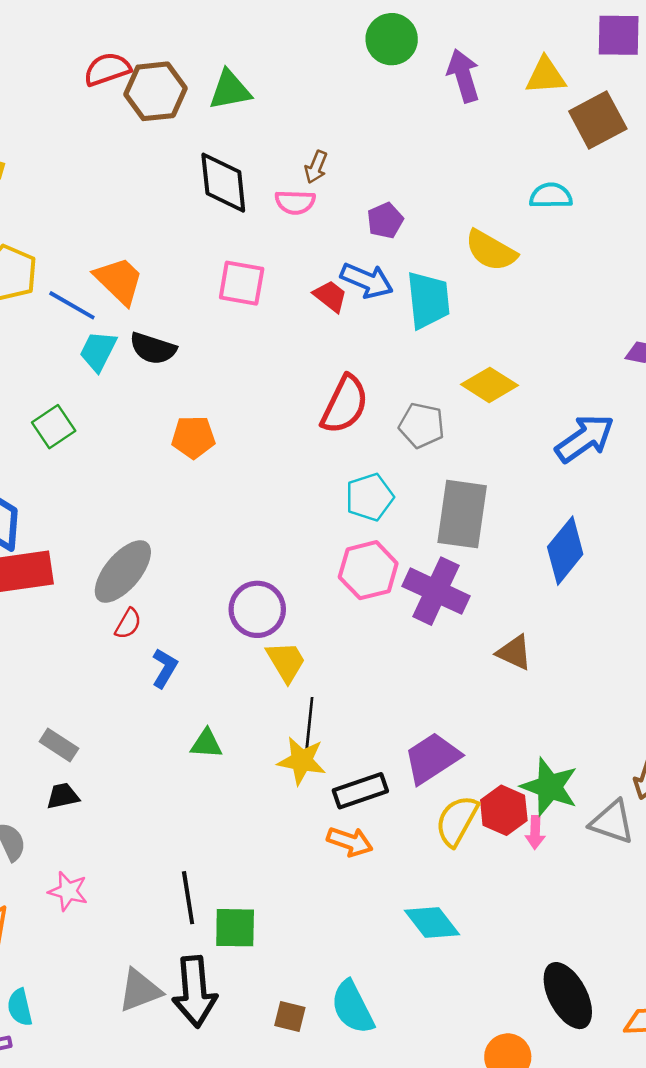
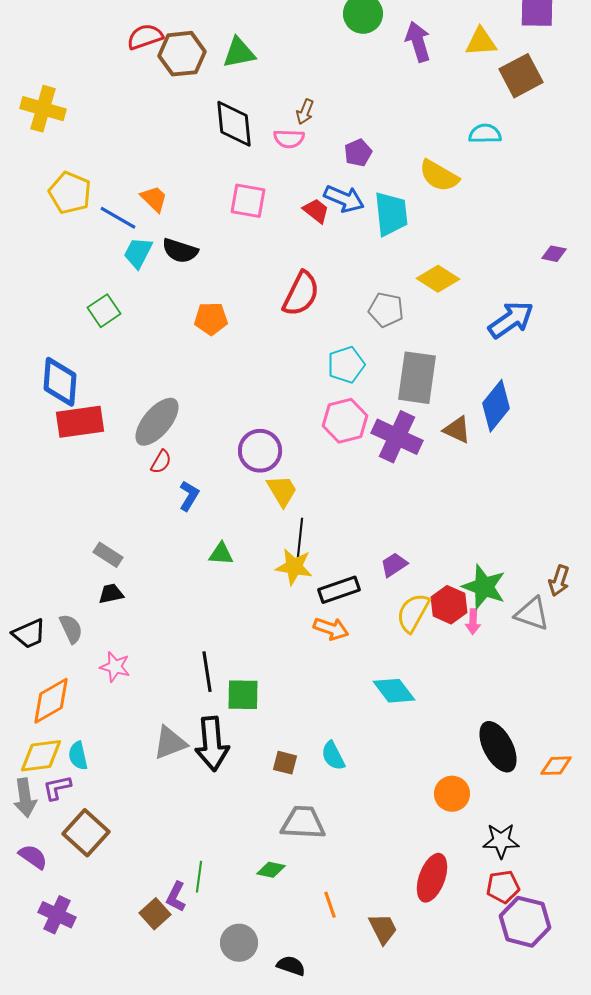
orange trapezoid: (119, 281) -> (154, 199), size x0.7
red semicircle: (345, 404) -> (301, 294), moved
brown triangle: (514, 652) -> (457, 430), moved
purple trapezoid: (432, 758) -> (394, 565), size x0.6
cyan semicircle: (353, 1007) -> (333, 756), size x0.7

